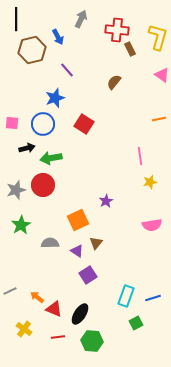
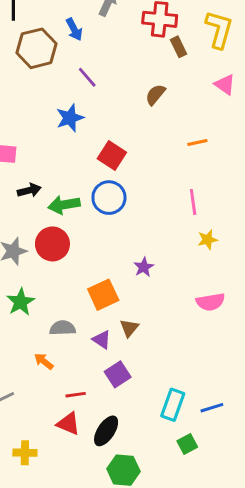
orange line: (159, 119) -> (197, 142), moved
blue circle: (43, 124) -> (109, 198), moved
orange arrow: (37, 297) -> (44, 361), moved
yellow cross: (24, 329) -> (25, 453), turned -35
red line: (58, 337) -> (76, 395), moved

